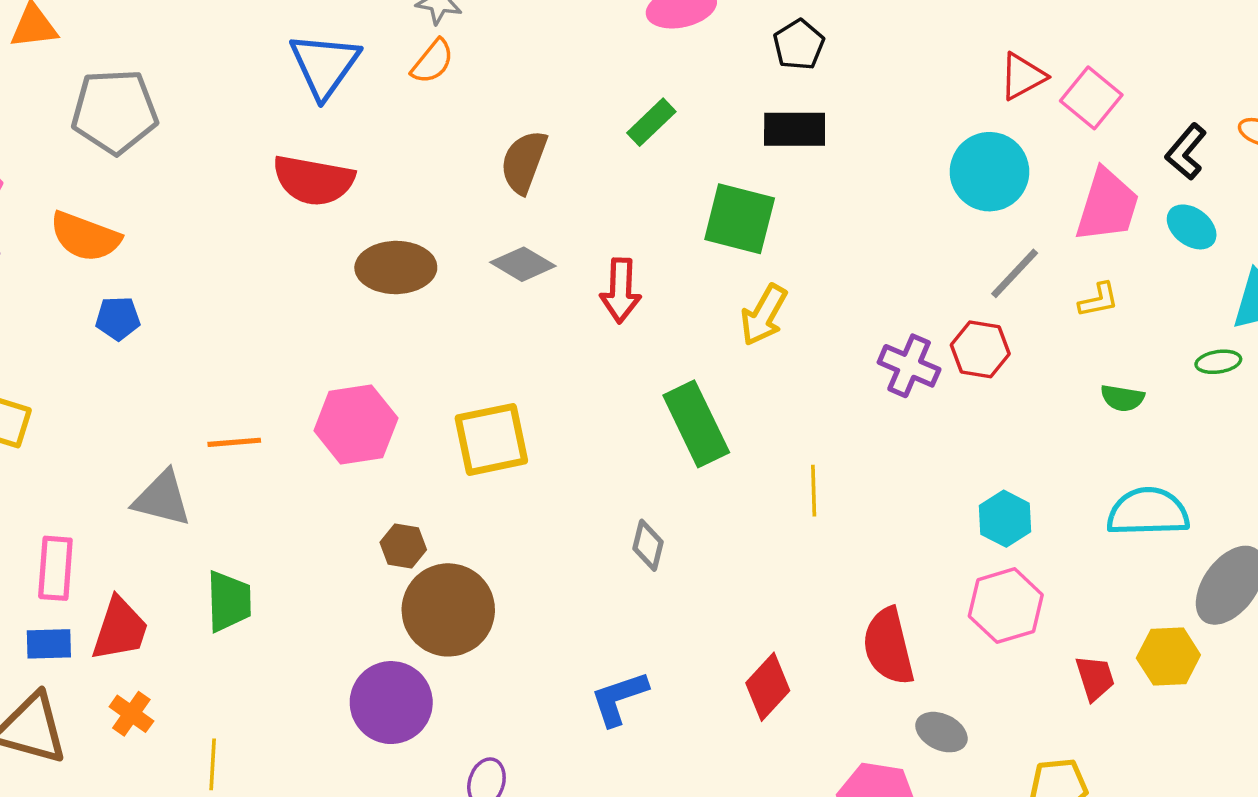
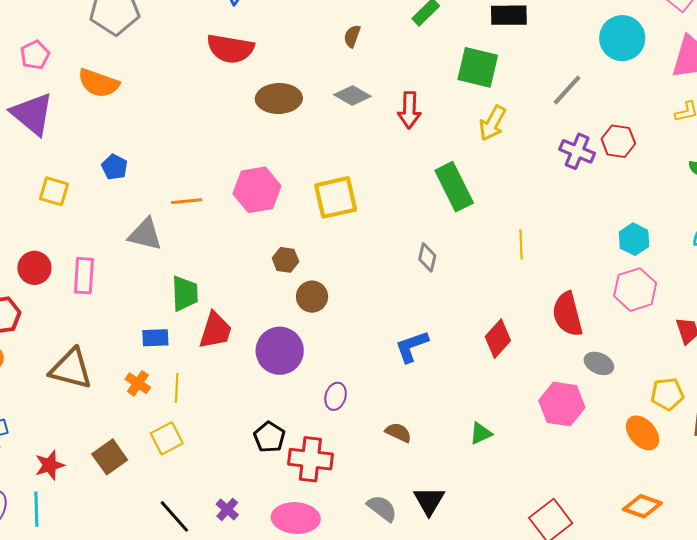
brown semicircle: (524, 162) -> (352, 36), size x0.6
gray line: (1015, 273) -> (567, 90), moved
blue pentagon: (118, 318) -> (115, 167), moved, turned 30
yellow line: (814, 491) -> (521, 244), moved
brown circle: (448, 610) -> (312, 297), size x0.6
red trapezoid: (120, 629) -> (215, 330), moved
blue rectangle: (49, 644) -> (155, 338), moved
orange cross: (131, 714) -> (138, 383), moved

